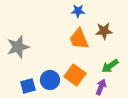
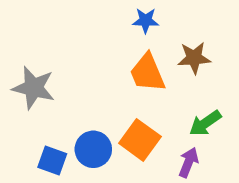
gray star: (18, 47) -> (34, 88), turned 30
blue square: (28, 86) -> (52, 160), turned 35

